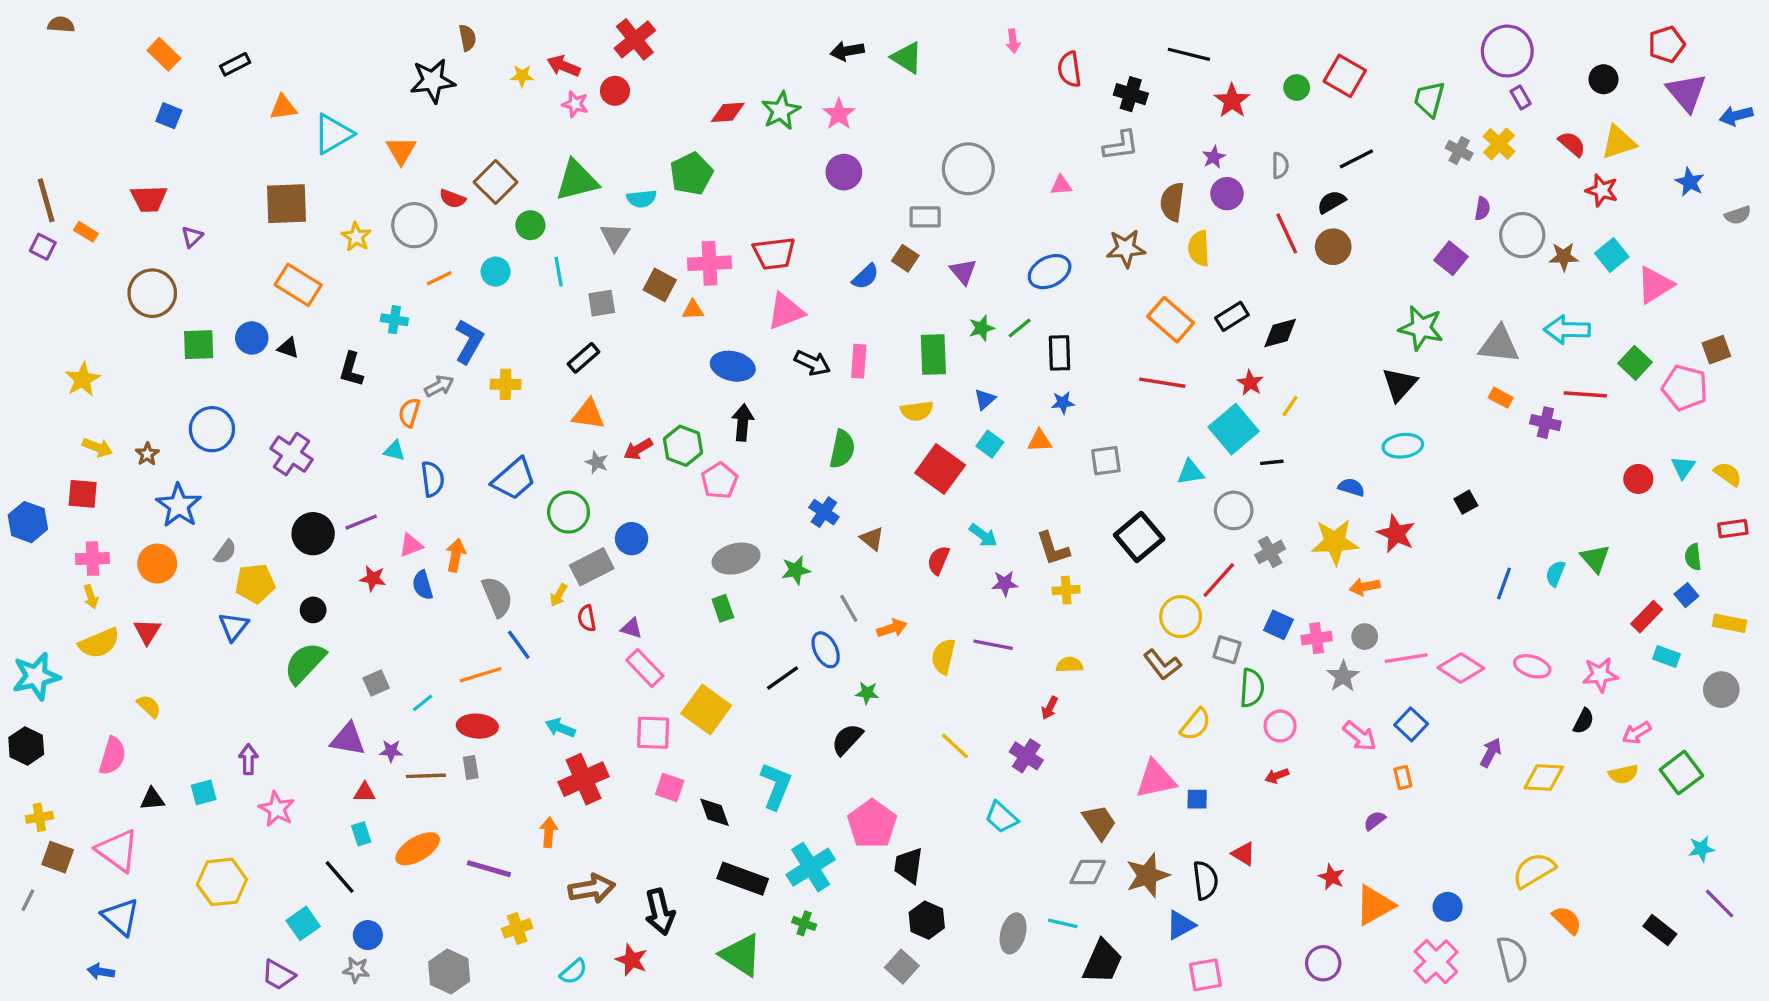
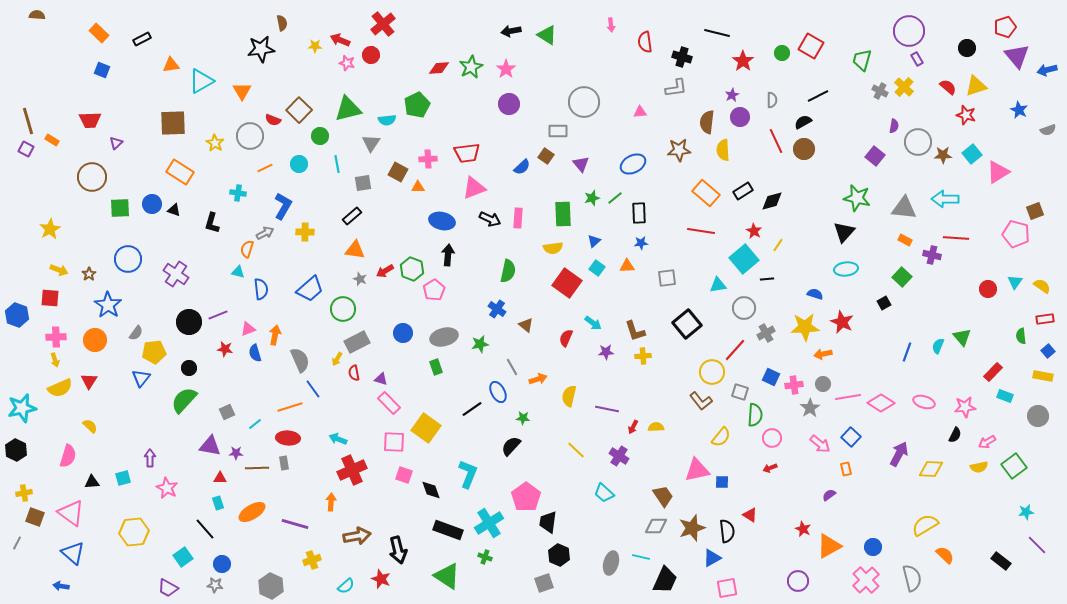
pink cross: (710, 263) -> (428, 159), size x0.7
green square: (1635, 363) -> (902, 277), moved
blue circle: (632, 539) -> (403, 333), moved
blue square: (1686, 595) -> (1048, 351), moved
purple line: (993, 645) -> (607, 409), moved
yellow semicircle: (1069, 665) -> (656, 427), moved
purple arrow: (1491, 753) -> (899, 454), size x1.4
gray square: (902, 967) -> (544, 583), turned 30

